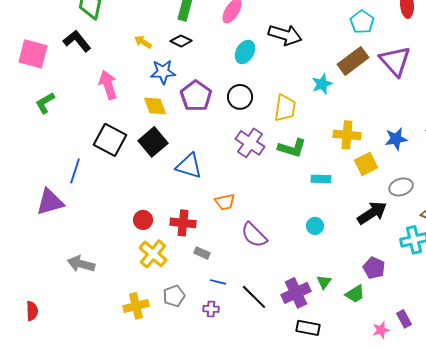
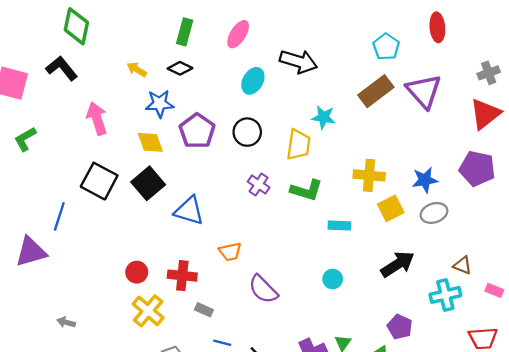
cyan star: (322, 84) -> (324, 117), moved, turned 30
purple cross: (250, 143) -> (259, 184), size x0.7
gray ellipse: (401, 187) -> (434, 213), moved
gray arrow: (81, 264) -> (66, 322), size x0.6

